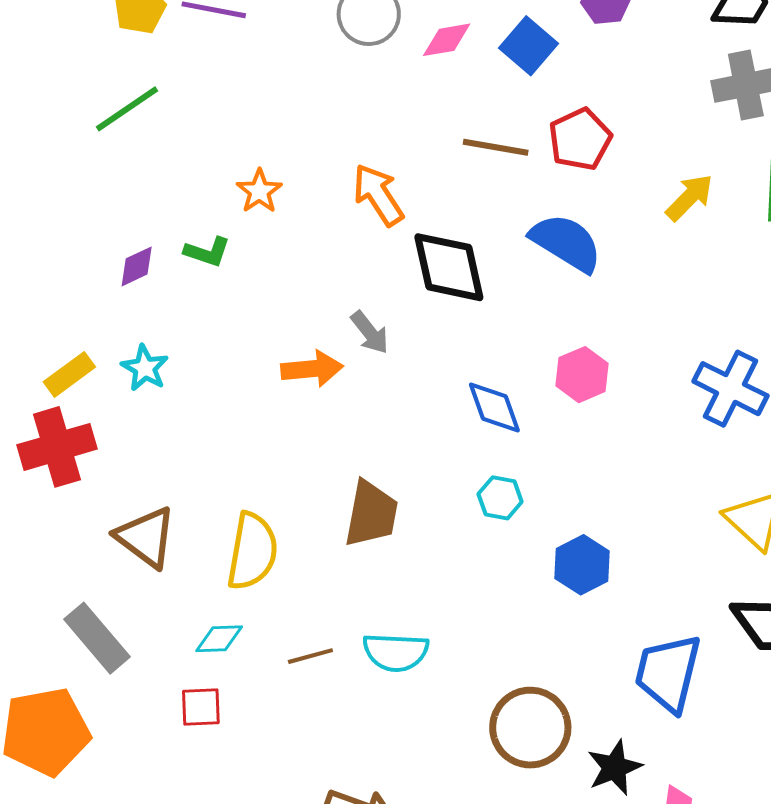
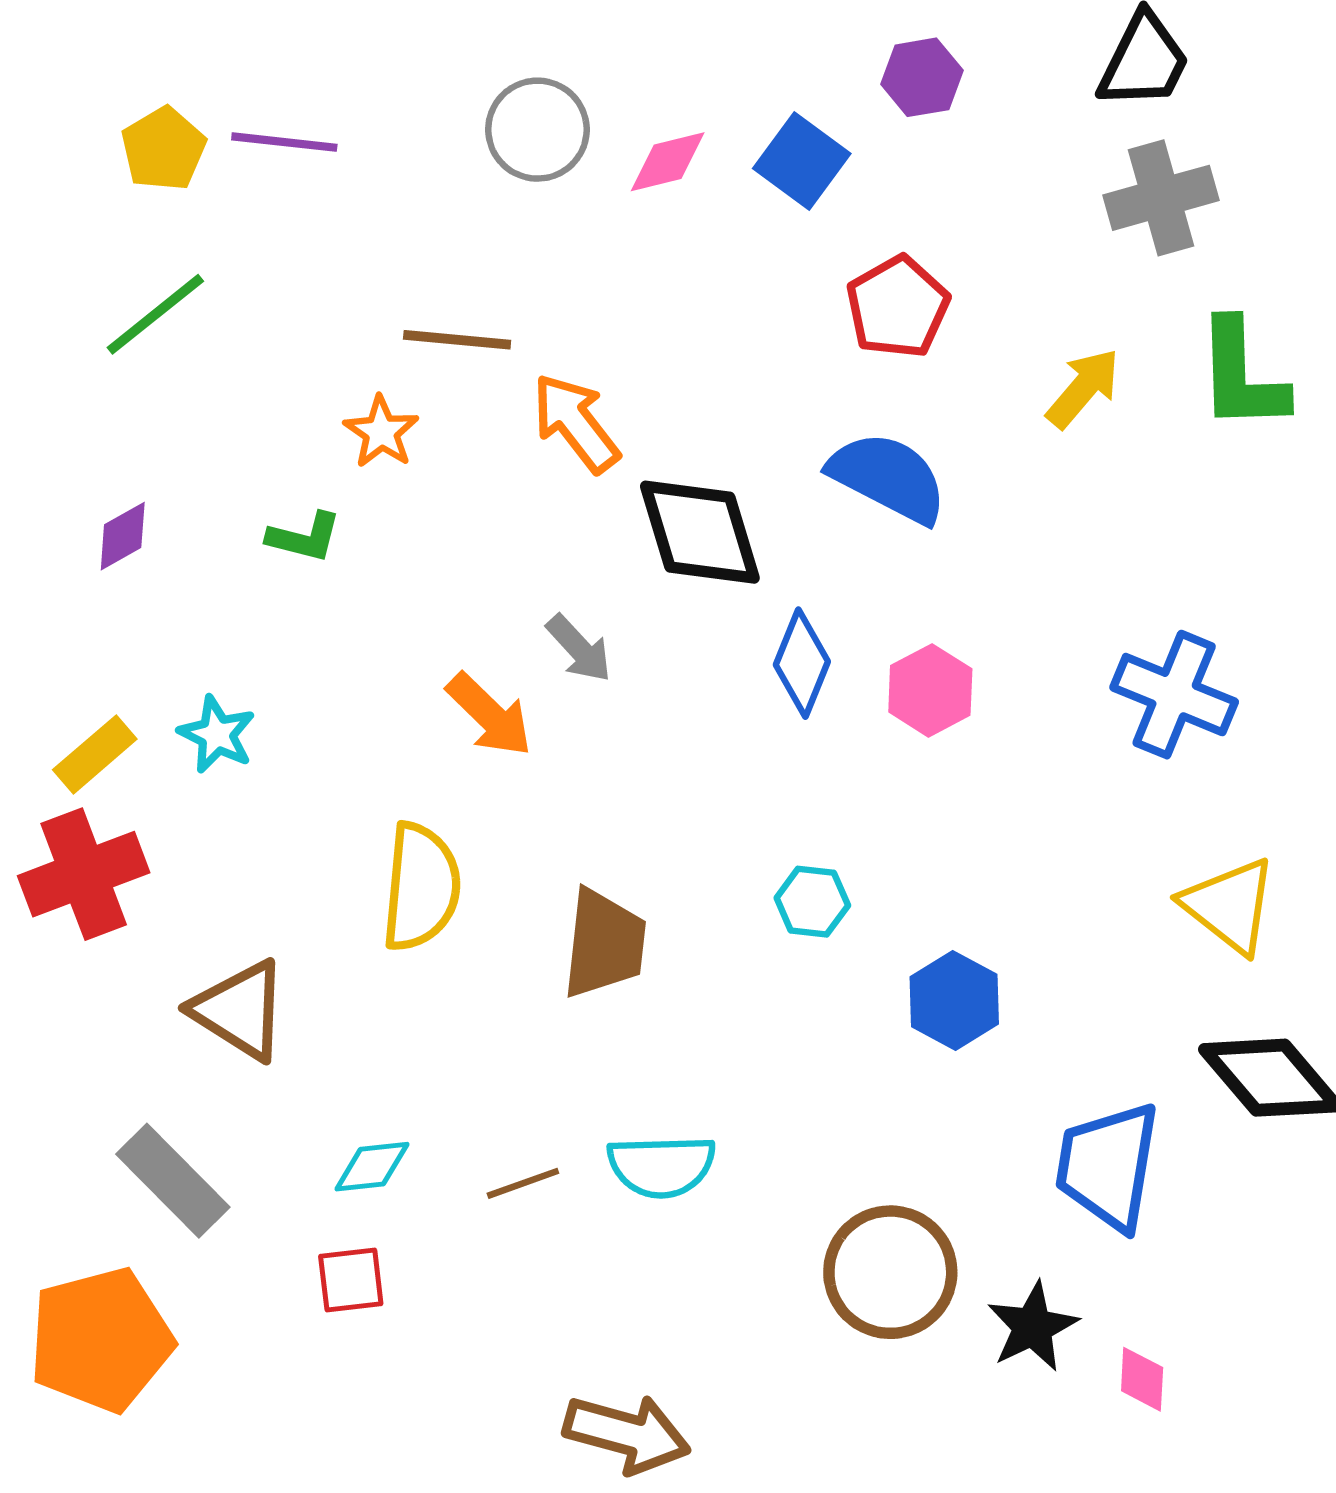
brown line: (496, 147) -> (457, 340), moved
purple diamond: (137, 266) -> (123, 536), moved
orange arrow: (312, 369) -> (489, 715), turned 54
blue diamond: (494, 407) -> (802, 663), moved, turned 46
yellow semicircle: (252, 551) -> (421, 887), moved

